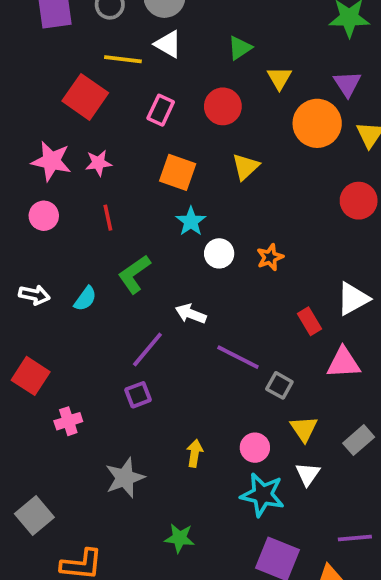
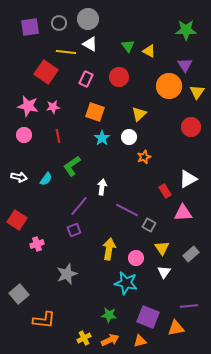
green triangle: (240, 48) -> (128, 46), turned -32
yellow triangle: (279, 78) -> (149, 51), moved, turned -32
yellow triangle: (245, 167) -> (139, 114), moved
white circle: (219, 253) -> (129, 137), moved
white arrow: (191, 314) -> (102, 187), turned 77
yellow arrow: (195, 453) -> (109, 249), moved, size x1.5
cyan star: (262, 495) -> (126, 283), moved
green star: (180, 538) -> (109, 315), moved

